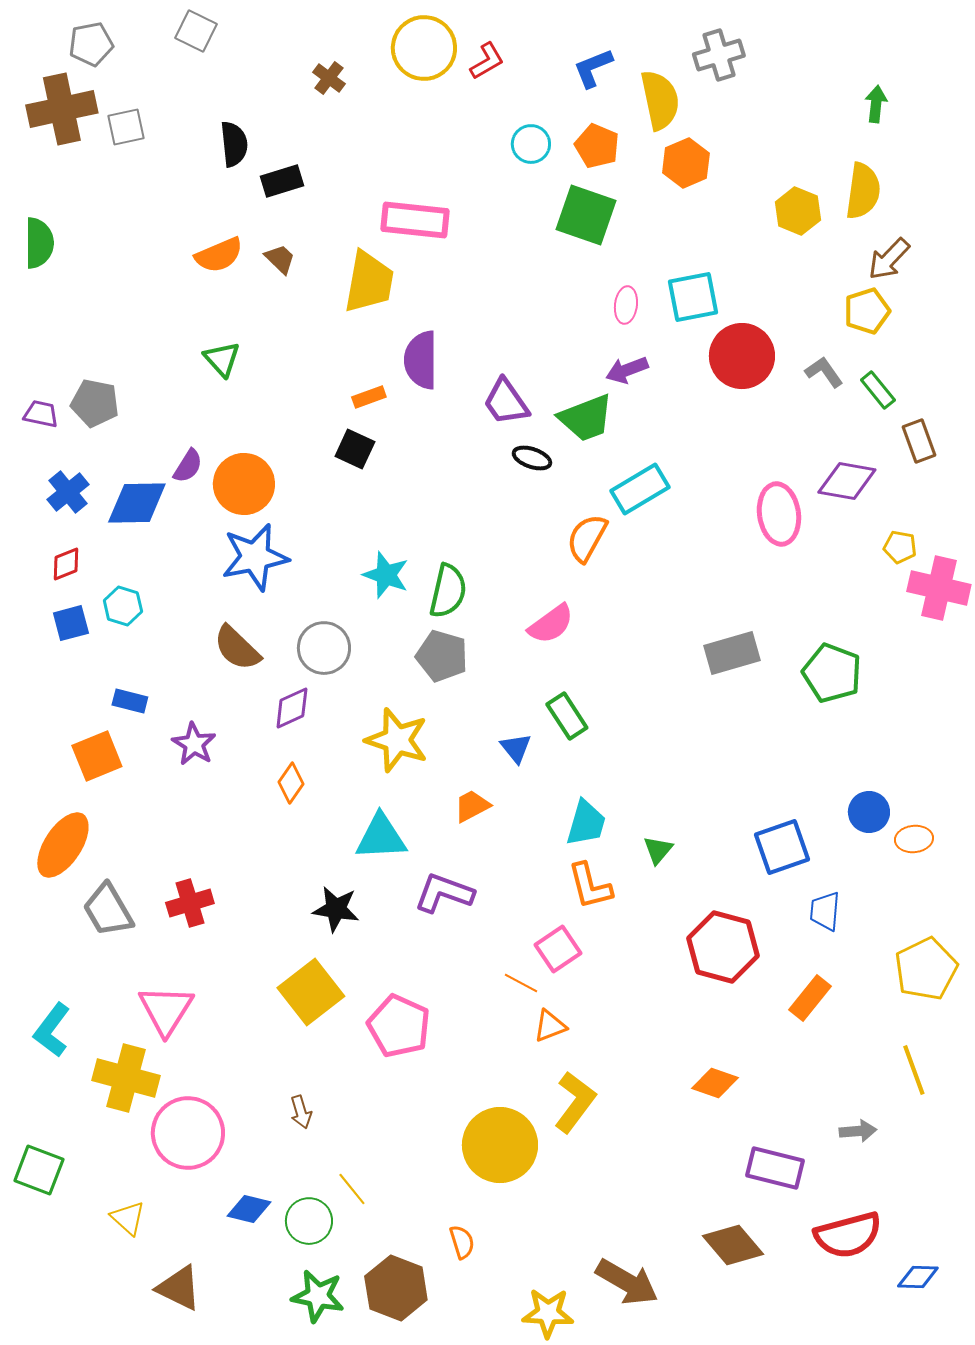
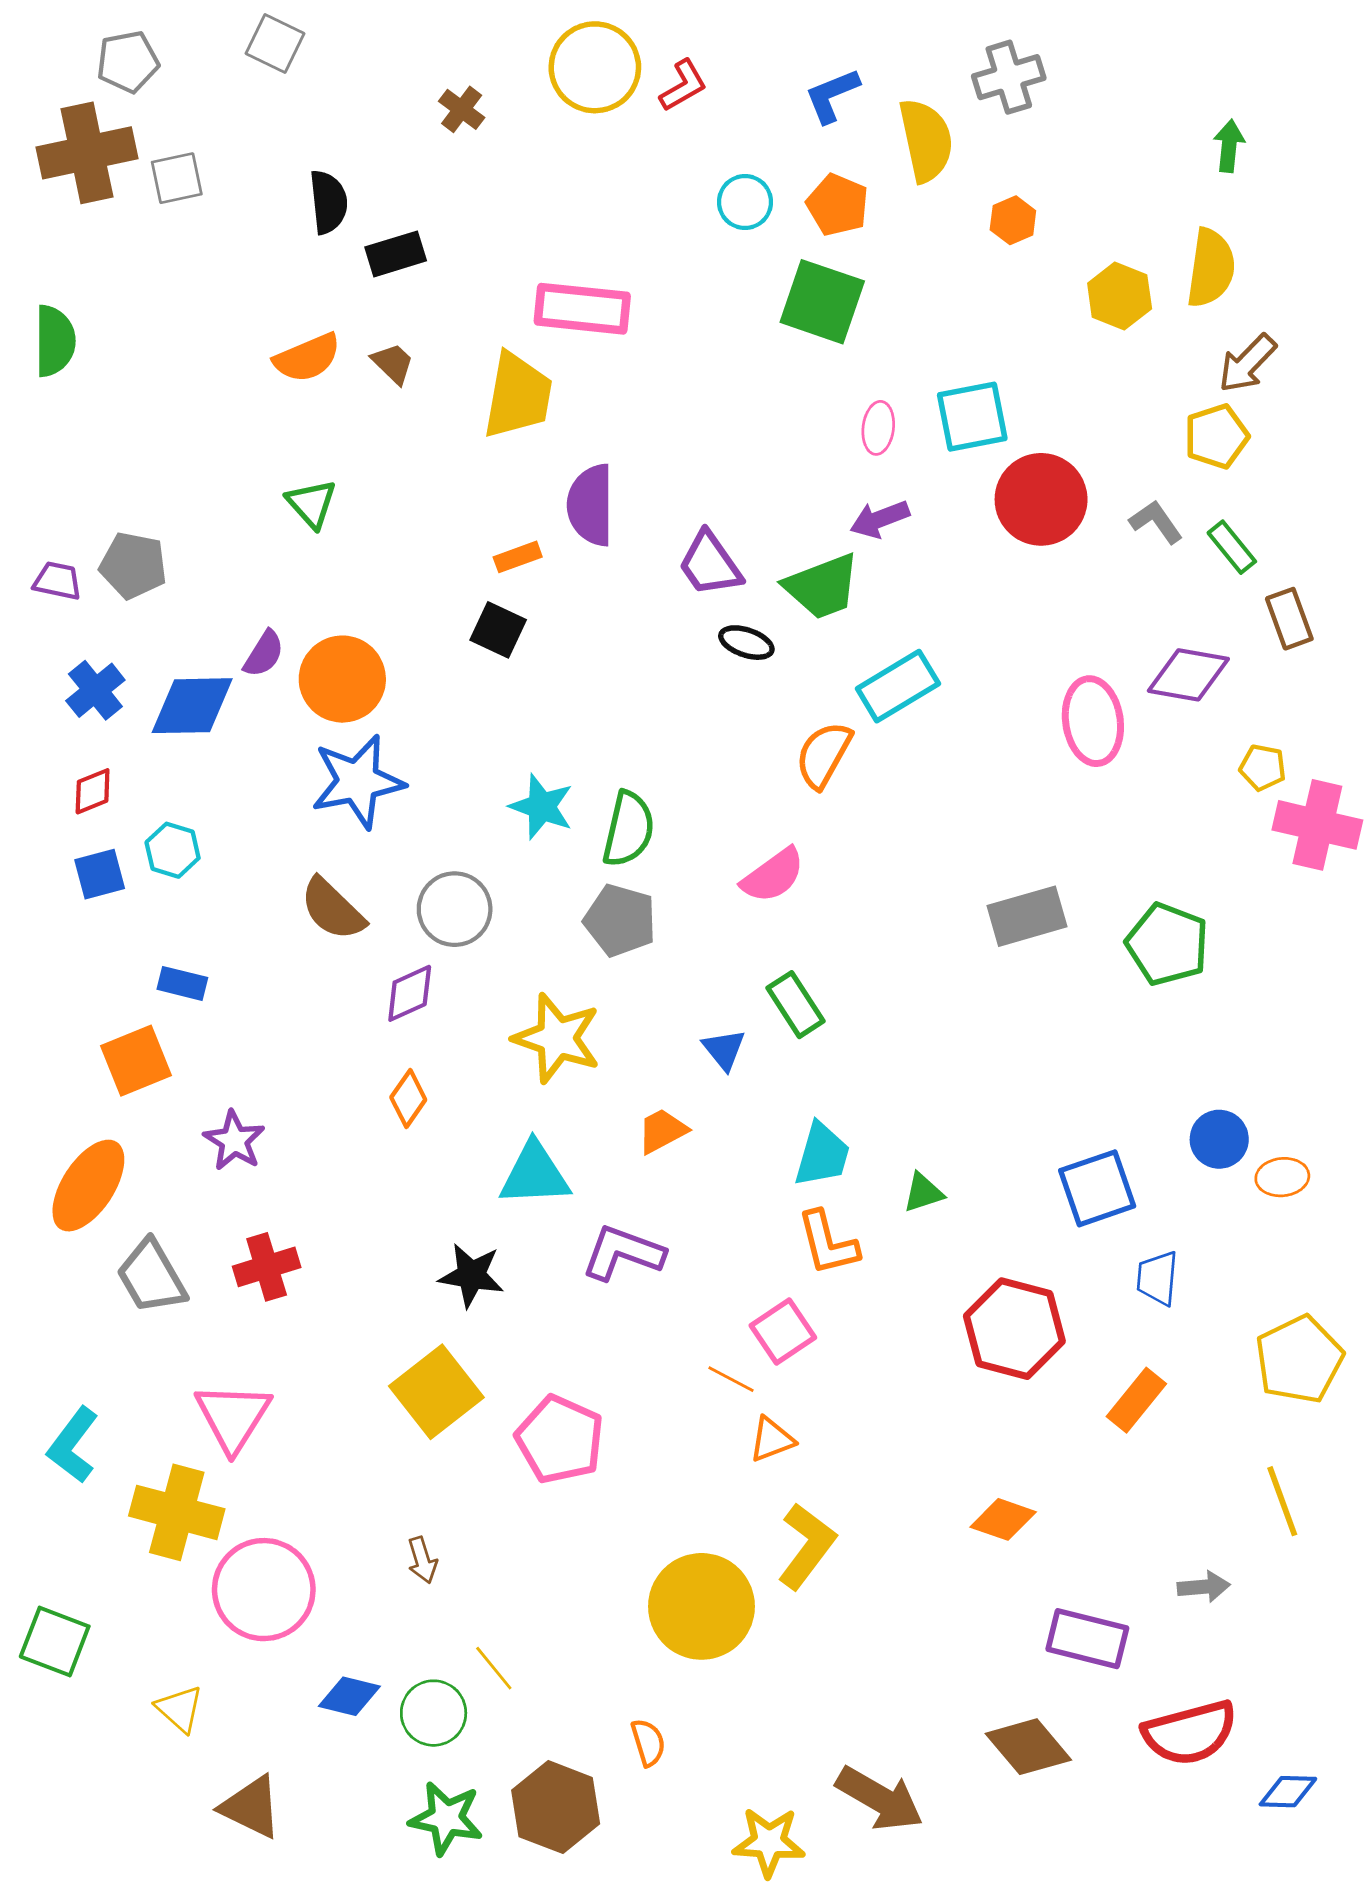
orange hexagon: (686, 163) -> (1013, 220), moved, size x0.7
purple star: (194, 744) -> (234, 1141), moved
green triangle: (658, 850) -> (923, 1193), turned 32

